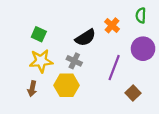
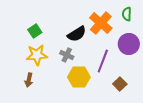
orange cross: (112, 25) -> (101, 23), size x1.6
green square: (39, 34) -> (35, 31), turned 32
yellow hexagon: (67, 85) -> (79, 77), moved

